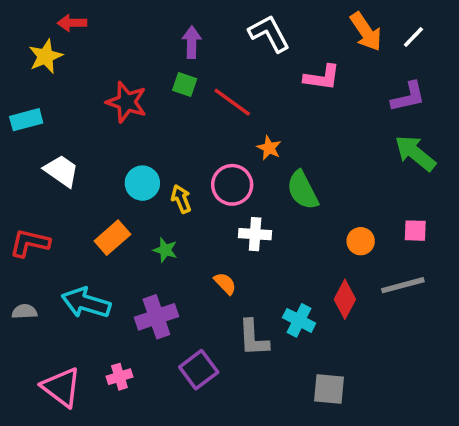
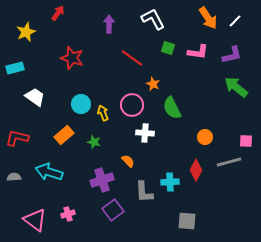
red arrow: (72, 23) -> (58, 13), moved, turned 126
pink L-shape: (322, 77) -> (198, 52), moved
green square: (185, 84) -> (168, 48), moved
pink square: (415, 231) -> (246, 141), moved
purple cross: (156, 317) -> (102, 180), moved
cyan cross: (299, 320) -> (170, 182), turned -30

